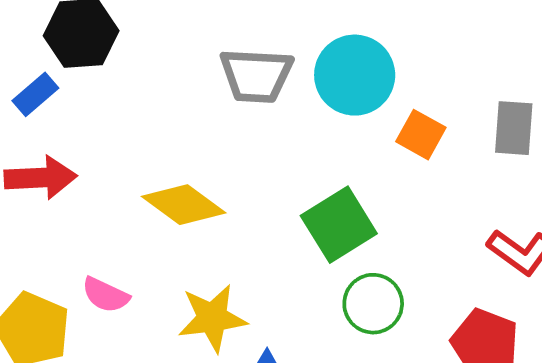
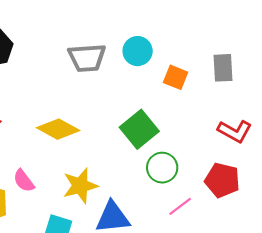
cyan circle: (355, 75) -> (138, 51), size x0.7
pink semicircle: (106, 295) -> (24, 181), turned 35

